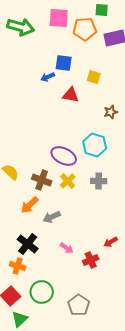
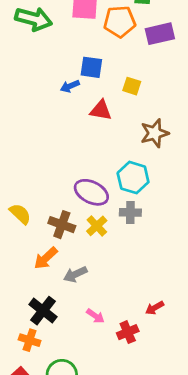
brown star: (111, 112) -> (155, 133), size x1.5
gray cross: (99, 181) -> (130, 212), moved

